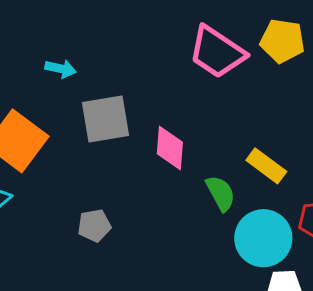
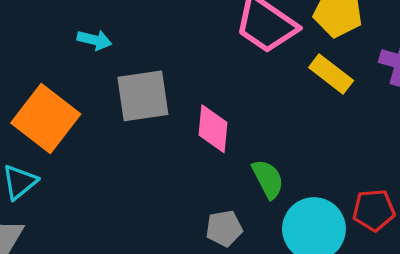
yellow rectangle: (266, 166) -> (331, 74), moved
gray pentagon: (94, 226) -> (224, 228), moved

